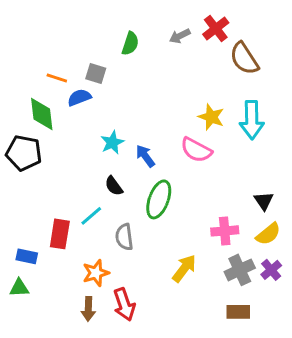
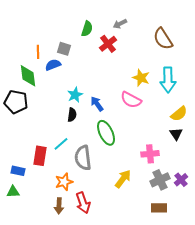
red cross: (216, 28) -> (108, 44), moved
orange line: (57, 78) -> (38, 52), turned 72
black semicircle: (114, 186) -> (72, 115), moved, turned -136
green ellipse: (159, 199) -> (106, 133), turned -45
yellow semicircle: (268, 234) -> (179, 114), moved
gray semicircle: (124, 237) -> (83, 158), size x1.4

